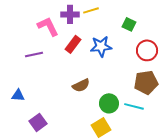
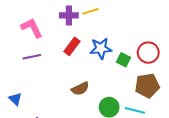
green square: (129, 24) -> (124, 60), moved
pink L-shape: (48, 26) -> (32, 28), moved
blue triangle: (18, 95) -> (15, 99), turned 40

